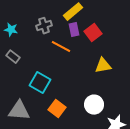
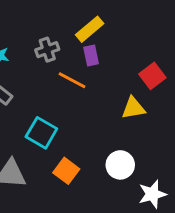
red square: (93, 33) -> (152, 76), moved

